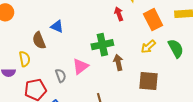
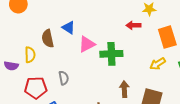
red arrow: (119, 14) -> (133, 25), turned -80
brown arrow: (118, 62) -> (124, 89), moved
pink triangle: (80, 66) -> (87, 44), moved

